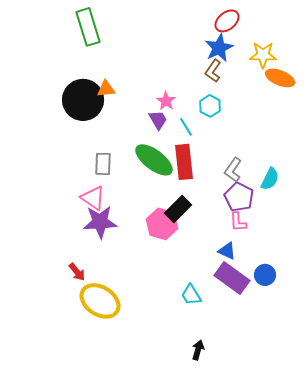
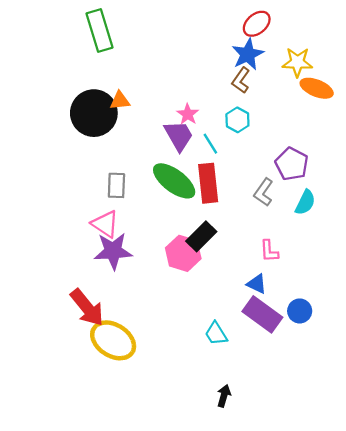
purple trapezoid: (158, 120) -> (179, 136), size x1.4
purple pentagon: (239, 197) -> (292, 164), moved
red arrow: (77, 272) -> (87, 308), size x1.8

